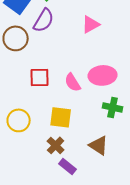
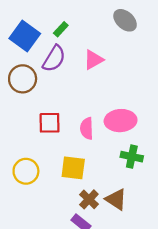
pink triangle: (91, 24) -> (93, 60), moved
pink semicircle: (73, 82) -> (87, 128), turned 30
brown cross: (56, 145) -> (89, 199), moved

